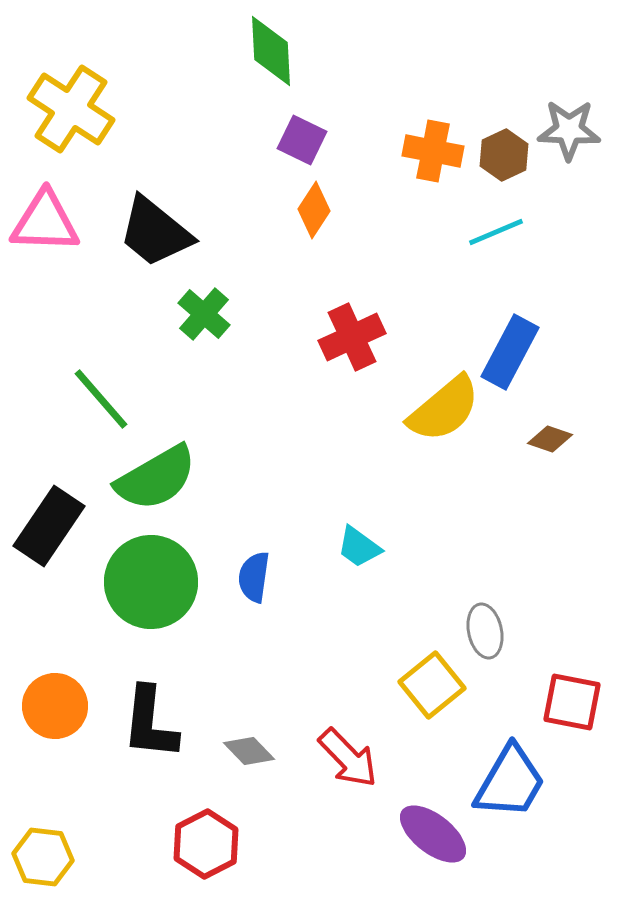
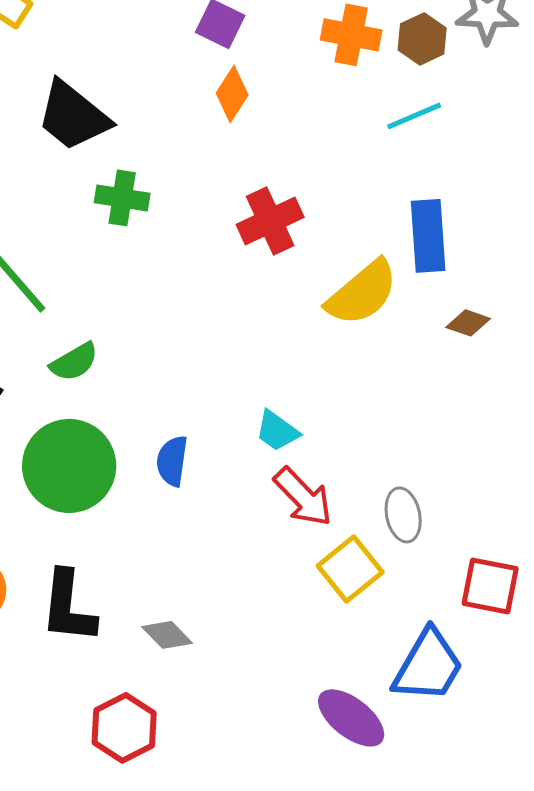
green cross: (204, 314) -> (122, 198), turned -32
blue rectangle: (510, 352) -> (428, 236), turned -32
green semicircle: (156, 478) -> (74, 362), size x0.6
red arrow: (348, 758) -> (303, 497), moved

